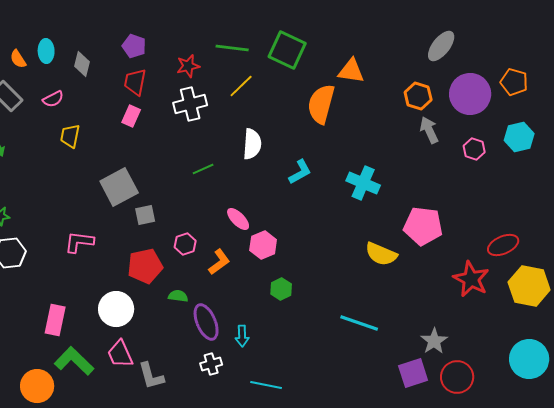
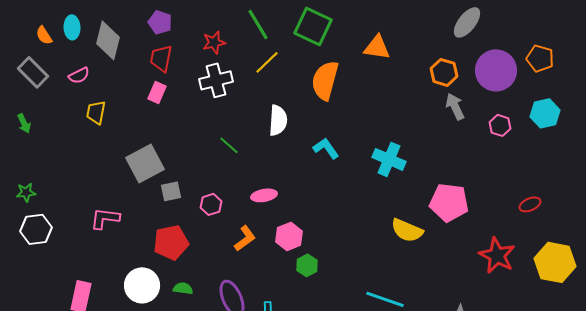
green line: (232, 48) -> (258, 24), turned 52
gray diamond: (82, 64) -> (108, 40), size x1.5
orange semicircle: (321, 104) -> (325, 80), moved
green line: (203, 169) -> (229, 145), turned 65
cyan L-shape: (300, 172) -> (326, 148), turned -96
pink ellipse: (238, 219) -> (264, 195), turned -55
pink hexagon: (185, 244) -> (211, 204), moved
pink hexagon: (263, 245) -> (289, 236), moved
red ellipse: (503, 245) -> (530, 204), moved, size x0.7
green semicircle: (178, 296) -> (183, 288), moved

